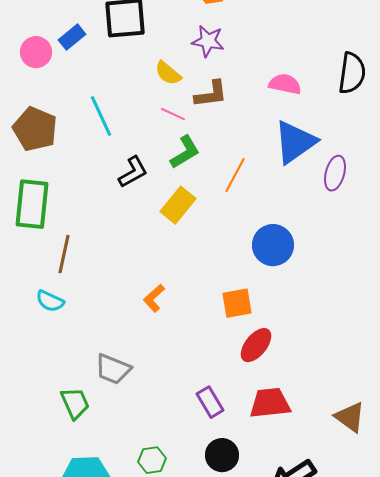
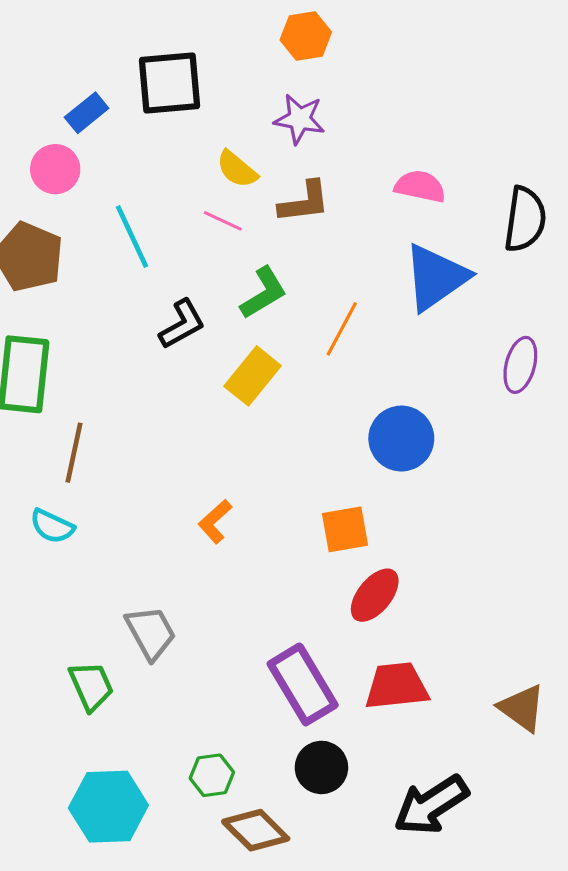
pink circle: (36, 52) -> (55, 169), moved
black semicircle: (352, 73) -> (525, 219), moved
pink line: (173, 114) -> (223, 221), moved
purple ellipse: (335, 173) -> (520, 365), moved
gray trapezoid: (113, 369) -> (151, 633), turned -141
purple rectangle: (210, 402) -> (303, 684), size x1.6

